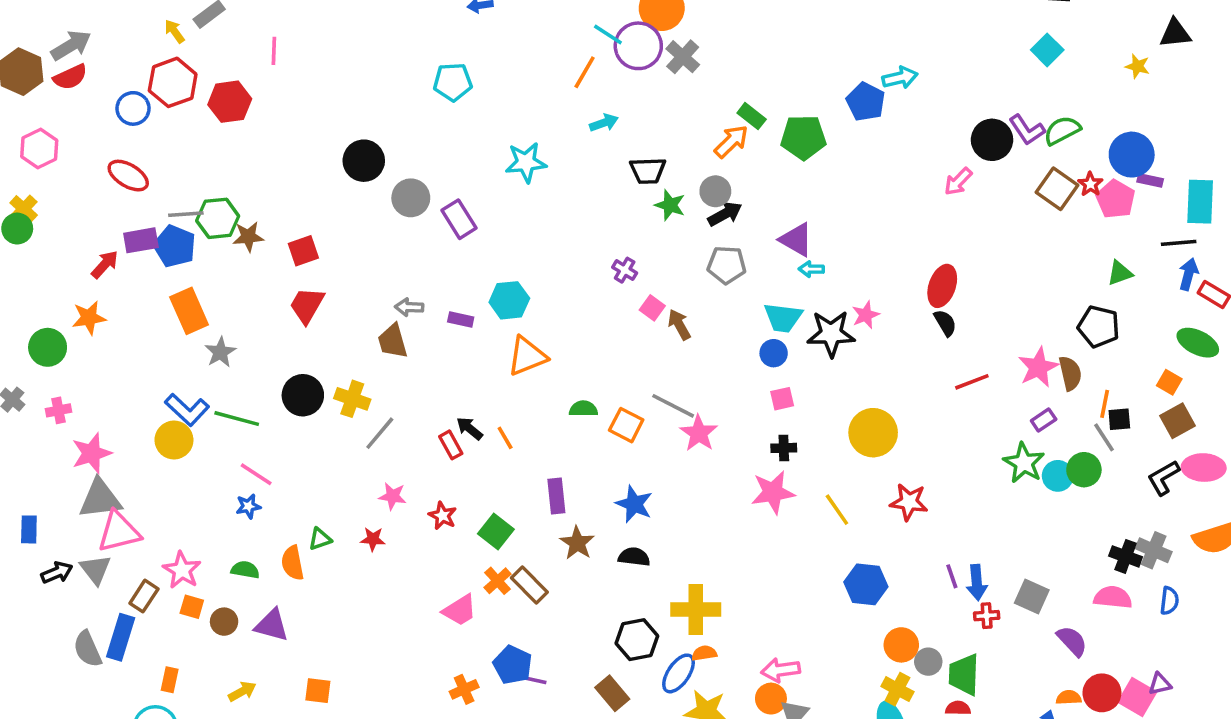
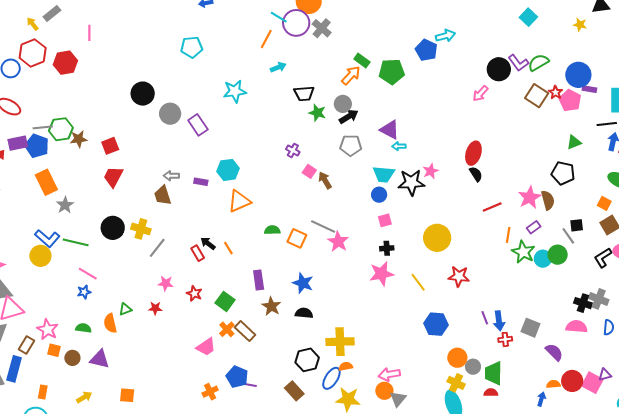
orange line: (1105, 404) -> (508, 235), moved

